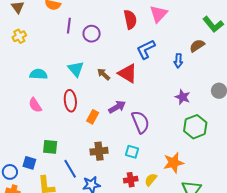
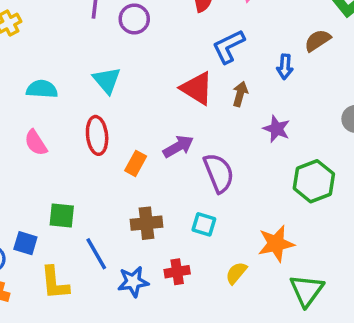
brown arrow: (104, 74) -> (240, 94), moved, turned 64
purple star: (183, 97) -> (277, 129), moved
red cross: (131, 180) -> (177, 272), moved

